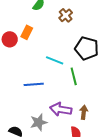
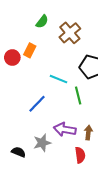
brown cross: (66, 15) -> (70, 33), size x1.5
blue line: (34, 84) -> (37, 104), turned -42

